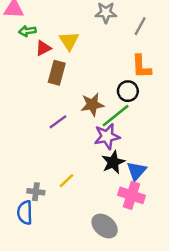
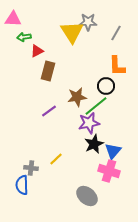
yellow triangle: (69, 41) -> (72, 32), moved, size x1.4

